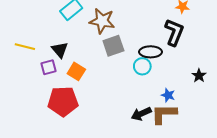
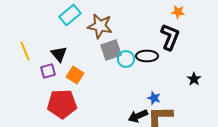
yellow line: (25, 47) -> (25, 51), turned 54
cyan circle: (142, 66) -> (126, 59), moved
blue star: (168, 95) -> (154, 98), moved

